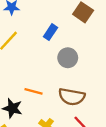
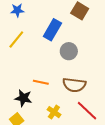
blue rectangle: (51, 32) -> (52, 30), size x1.5

